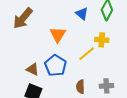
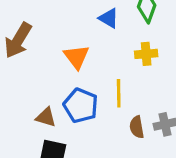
yellow line: (87, 54) -> (119, 93), moved, turned -42
brown semicircle: (80, 87) -> (137, 127), moved

